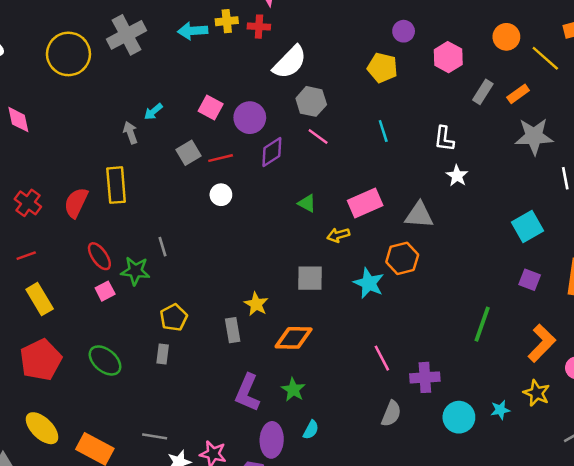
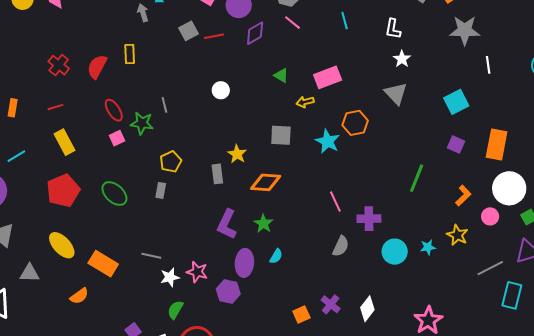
yellow rectangle: (116, 185) -> (130, 54), size x0.7
white circle: (221, 195) -> (221, 90), moved
gray triangle: (419, 215) -> (396, 93), moved, turned 40
orange L-shape: (542, 343) -> (463, 196), size x0.7

